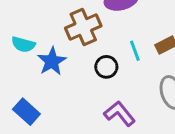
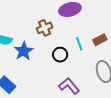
brown cross: (83, 27) -> (45, 28), size x0.7

